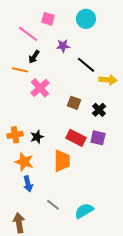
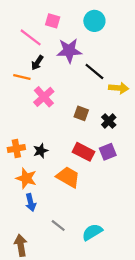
purple star: (63, 46) -> (69, 51), size x1.6
purple square: (98, 138) -> (108, 152), turned -35
orange trapezoid: (62, 161) -> (68, 177), turned -60

